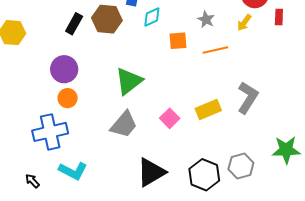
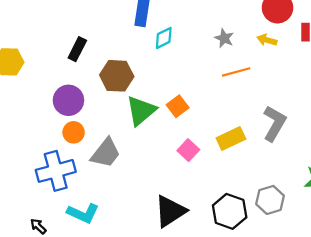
brown hexagon: (107, 19) -> (117, 76), moved
yellow arrow: (244, 23) -> (267, 40), turned 72
orange square: (178, 41) -> (178, 106), moved, turned -30
gray trapezoid: (124, 124) -> (106, 153), moved

